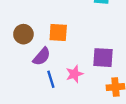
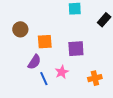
brown circle: (23, 34) -> (20, 29), moved
purple square: (103, 58) -> (76, 49), moved

